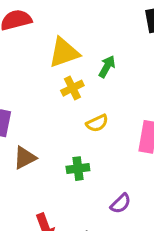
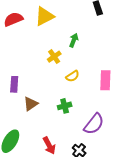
yellow triangle: (64, 53) -> (44, 16), moved
purple semicircle: (121, 203) -> (94, 124), size x1.6

